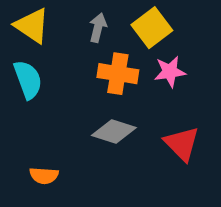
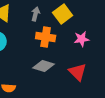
pink star: (170, 72) -> (82, 39), moved

